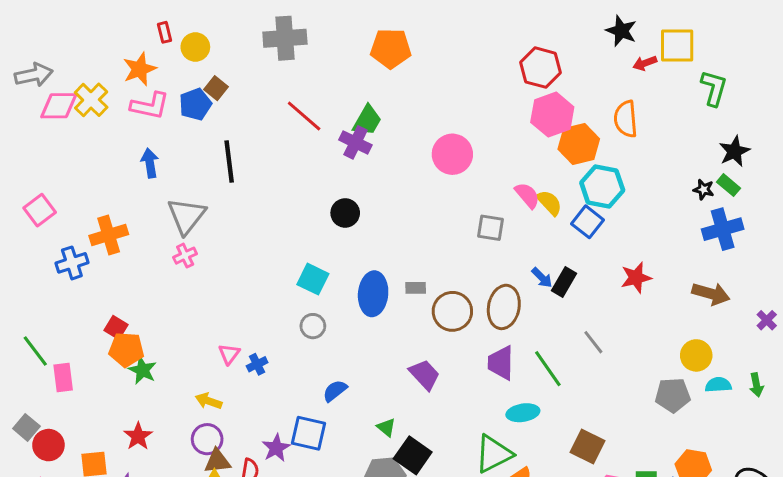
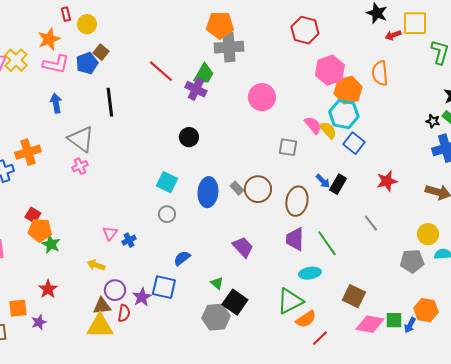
gray cross: (285, 38) -> (229, 47), moved
red hexagon: (541, 68) -> (305, 30), moved
cyan hexagon: (602, 187) -> (344, 114), moved
gray triangle: (187, 216) -> (81, 139), turned -32
gray rectangle: (416, 288) -> (237, 188), turned 48
brown circle: (452, 311) -> (258, 189), moved
gray line: (593, 342) -> (371, 223), moved
purple circle: (207, 439) -> (115, 290), moved

